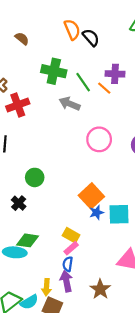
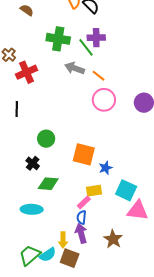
purple cross: (115, 74) -> (96, 38), moved
orange line: (104, 88) -> (98, 76), moved
orange square: (91, 196) -> (84, 154), moved, turned -30
cyan square: (119, 214) -> (126, 190), moved, turned 30
yellow rectangle: (71, 235) -> (94, 191), moved, turned -35
green diamond: (28, 240) -> (48, 184), moved

